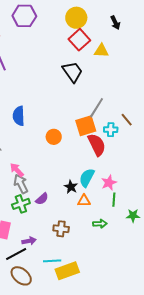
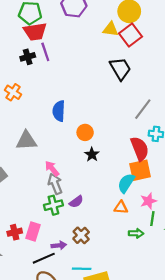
yellow triangle: (101, 51) -> (111, 29), moved
orange square: (86, 126) -> (140, 170), moved
orange circle: (54, 137) -> (85, 132), moved
pink star: (109, 183) -> (148, 201), moved
black star: (71, 187) -> (92, 155), moved
green line: (114, 200) -> (152, 219), moved
brown cross: (61, 229) -> (81, 235), moved, turned 35

